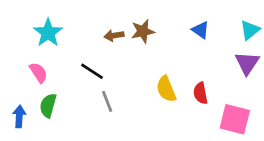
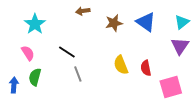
blue triangle: (200, 30) -> (146, 22), size x1.5
brown star: (143, 31) -> (114, 23), moved
brown arrow: (114, 35) -> (83, 11), moved
pink square: (235, 119) -> (171, 87), turned -30

